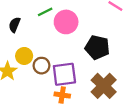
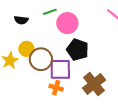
black semicircle: (14, 25) -> (21, 20), turned -112
black pentagon: (97, 47) -> (78, 50), moved
brown circle: (42, 66) -> (41, 59), size x1.5

